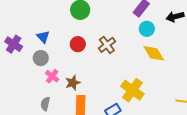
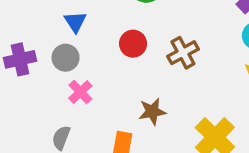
purple cross: (14, 44) -> (20, 59), moved, turned 36
brown star: (73, 83) -> (152, 112), moved

